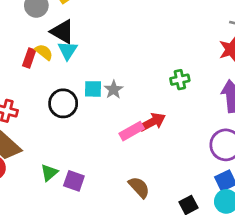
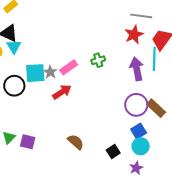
cyan square: (93, 89) -> (35, 73), size x1.5
red arrow: (152, 122) -> (62, 92), moved
pink rectangle: (132, 131) -> (69, 67), moved

